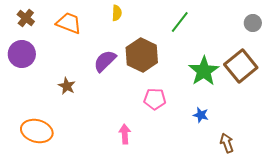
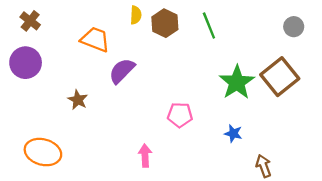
green line: (180, 22) -> (209, 25), turned -60
orange trapezoid: (69, 23) -> (95, 39), moved
brown hexagon: (142, 55) -> (165, 23), moved, size x0.7

